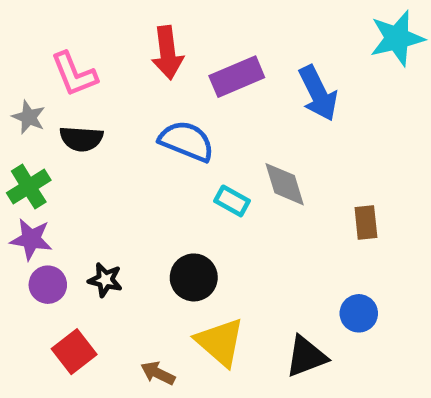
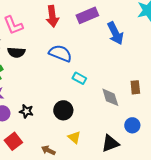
purple rectangle: (237, 77) -> (87, 15), moved
gray diamond: (285, 184) -> (110, 97), moved
yellow triangle: (220, 342) -> (74, 137), size x0.6

